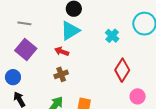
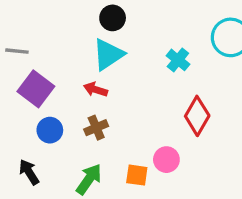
gray line: (24, 23) -> (17, 51), moved
blue circle: (13, 77) -> (50, 130), moved
pink circle: (138, 96) -> (166, 160), moved

